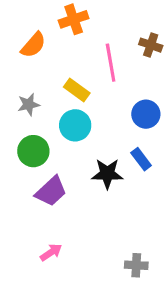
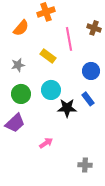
cyan circle: (75, 125) -> (51, 90), moved
purple trapezoid: (51, 191) -> (15, 123), moved
pink arrow: (51, 252) -> (46, 143), moved

